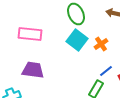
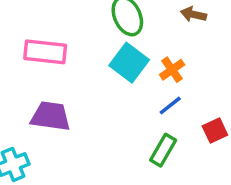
blue line: (106, 71) -> (170, 105), moved

